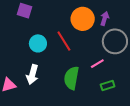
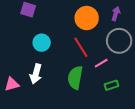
purple arrow: (105, 19) -> (116, 14), moved
red line: (64, 41) -> (81, 47), moved

